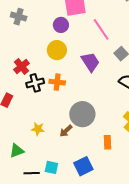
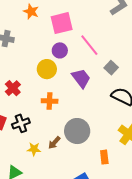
purple circle: (61, 25) -> (60, 50), moved
black cross: (35, 83) -> (21, 123), moved
brown arrow: (66, 131) -> (54, 143), moved

